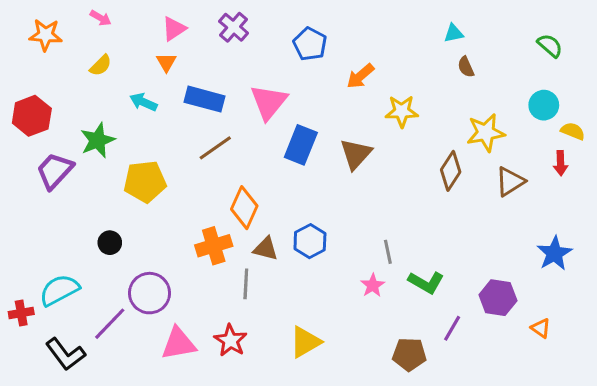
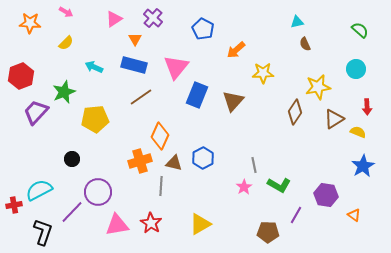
orange triangle: (166, 62) -> (135, 39), moved
yellow semicircle: (573, 131) -> (358, 132), moved
black L-shape: (65, 354) -> (43, 232), turned -124

